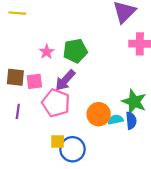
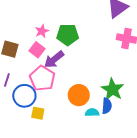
pink square: (34, 81) -> (37, 50), moved, turned 35
cyan semicircle: (116, 120) -> (92, 112), moved
blue circle: (73, 149) -> (24, 96), moved

